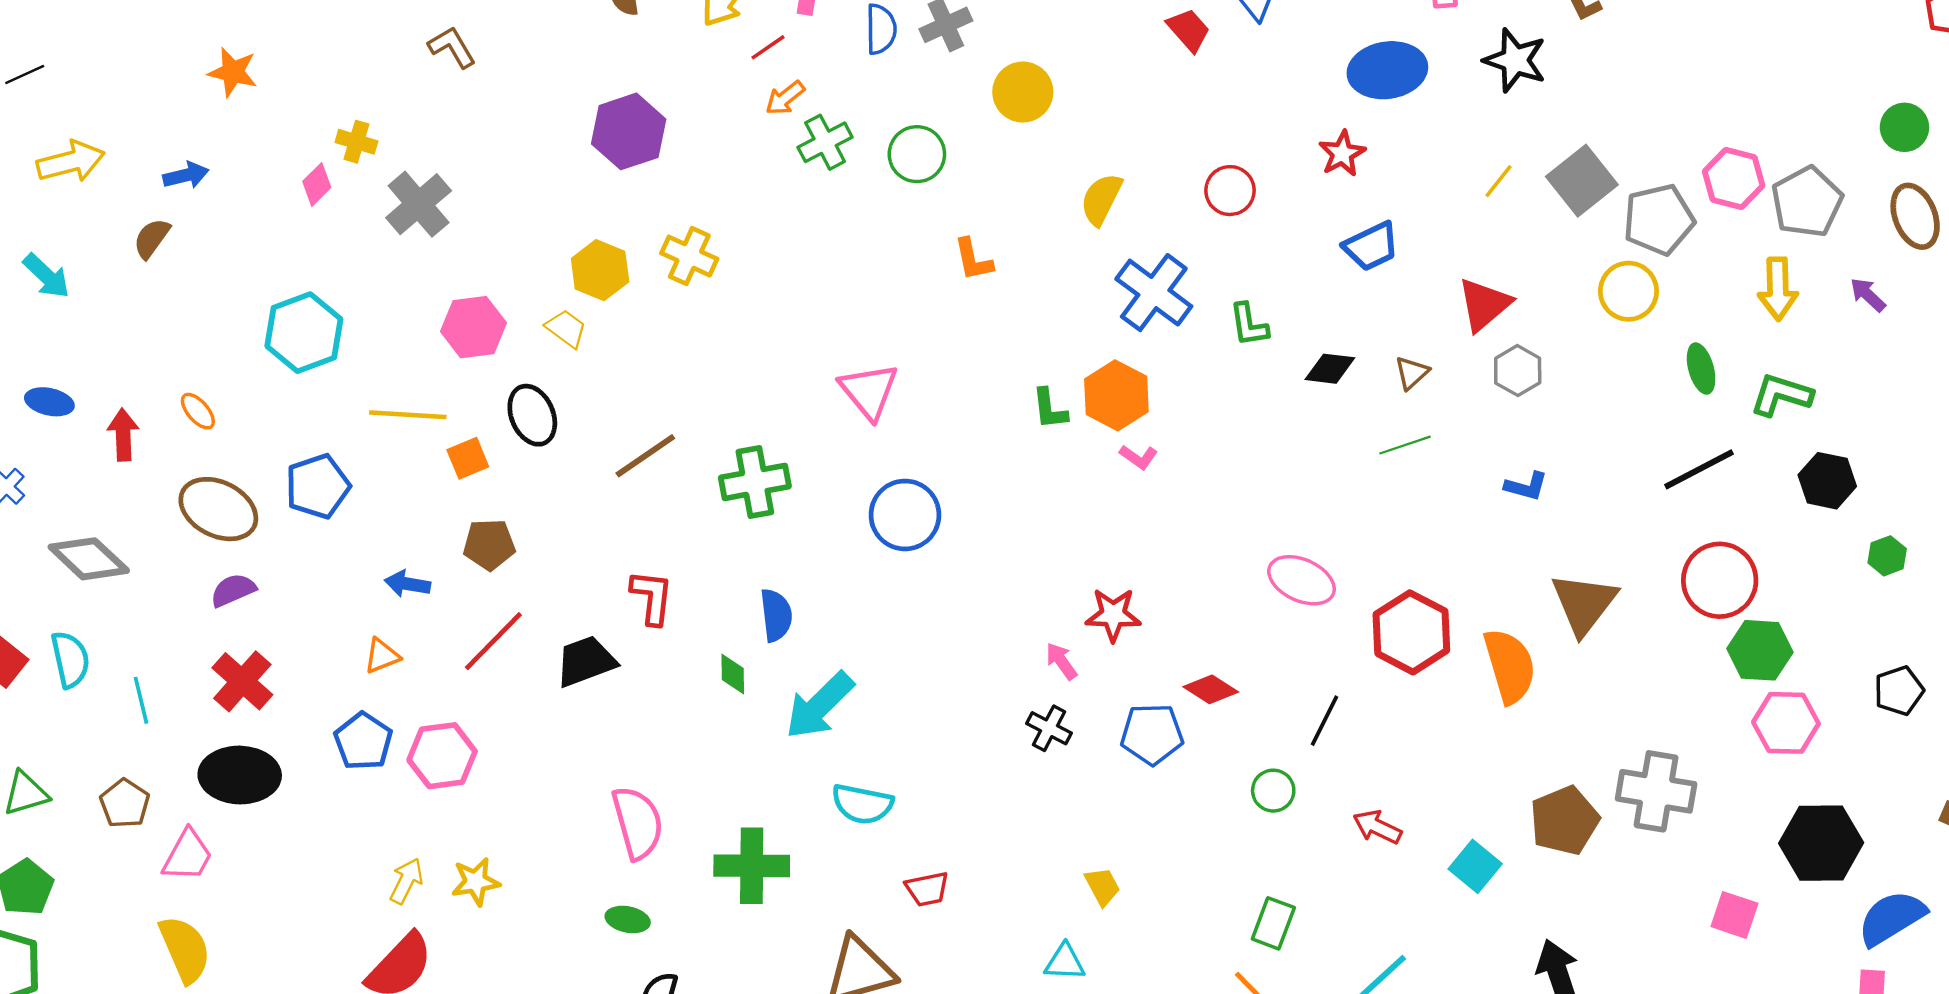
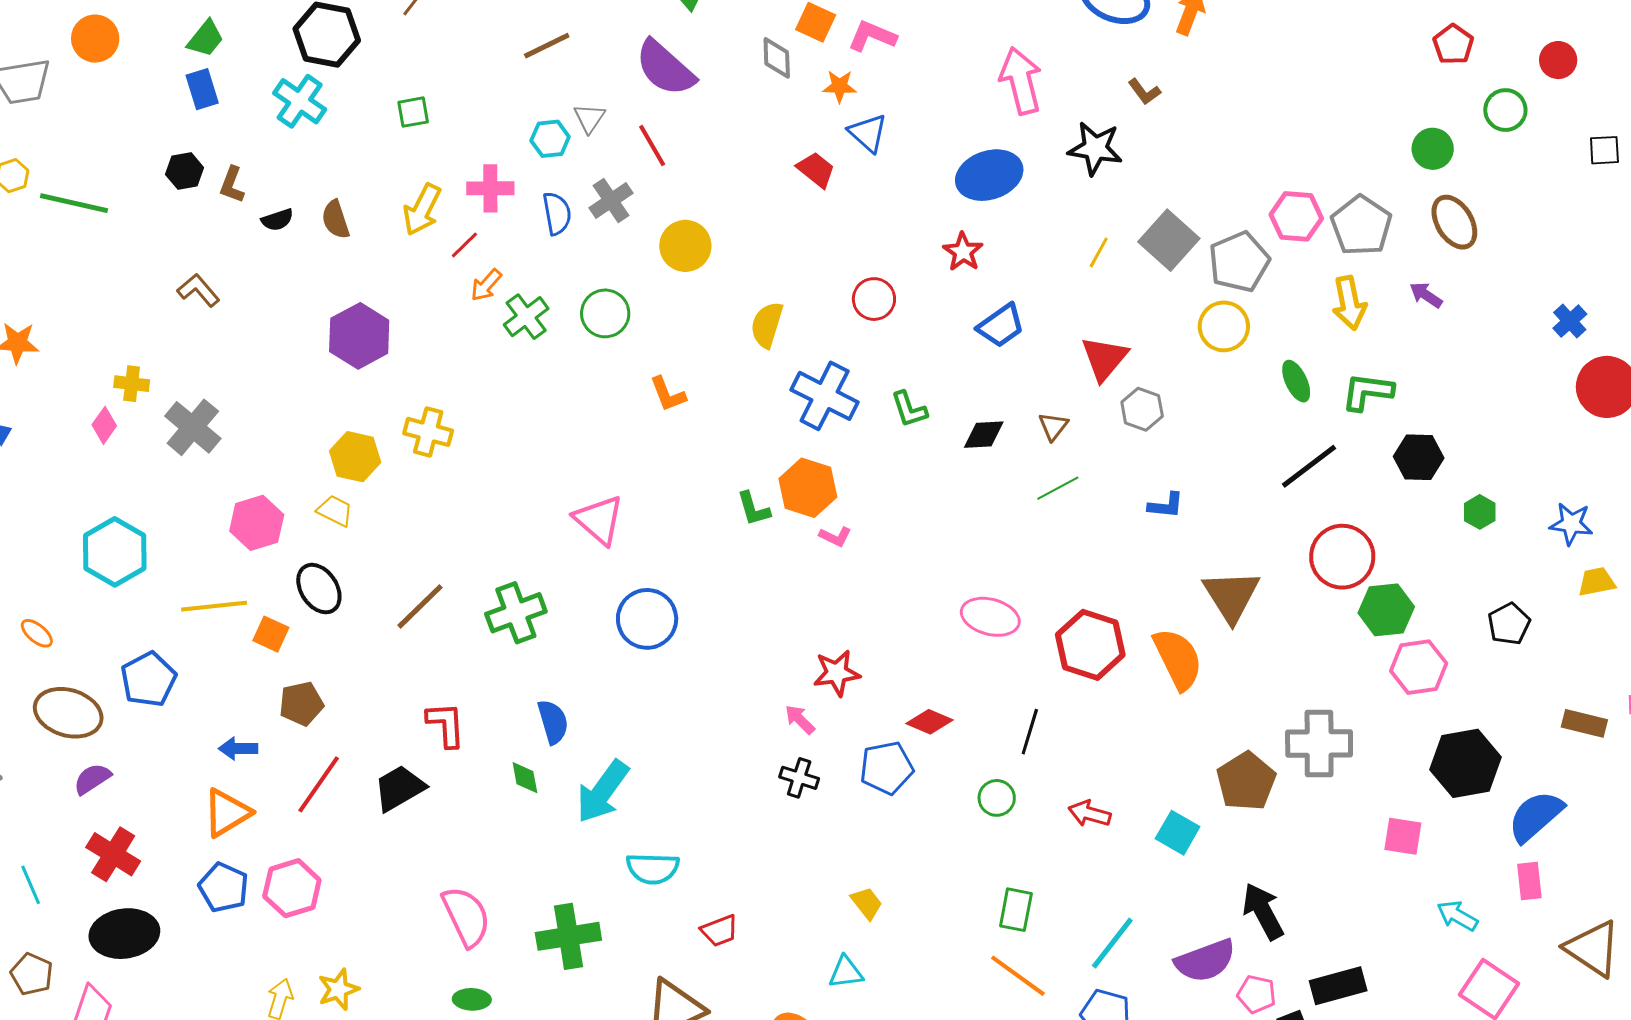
orange square: (468, 458) -> (271, 634), turned -33
orange triangle: (382, 656) -> (227, 813), size x1.6

